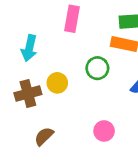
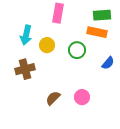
yellow circle: (57, 83) -> (47, 45), moved
brown semicircle: (44, 136) -> (53, 98), moved

